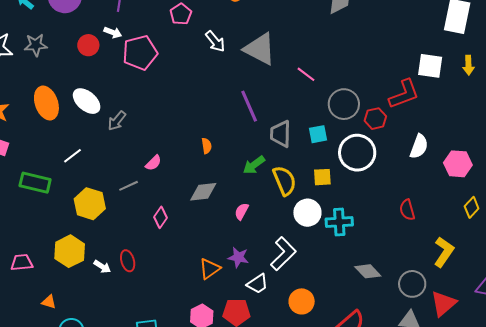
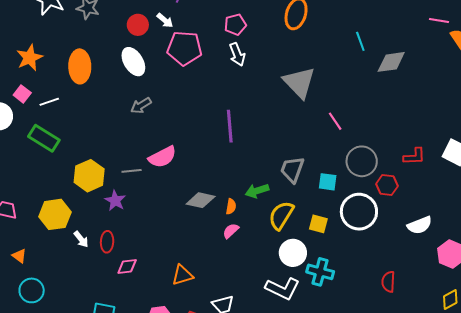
white arrow: (215, 41) -> (237, 54), moved
red L-shape: (404, 94) -> (414, 156), moved, size x0.7
white ellipse: (87, 101) -> (133, 62), moved
purple line: (249, 106) -> (230, 126), moved
orange semicircle: (207, 146) -> (231, 207), moved
white semicircle: (419, 146) -> (420, 225), turned 30
white line: (72, 156) -> (49, 102), moved
pink semicircle: (153, 163) -> (162, 157), size x1.6
yellow semicircle: (285, 181) -> (281, 215), turned -144
pink diamond: (161, 217) -> (127, 267), moved, turned 30
white L-shape: (283, 254) -> (283, 289), moved, turned 52
purple star: (238, 257) -> (115, 201), moved

